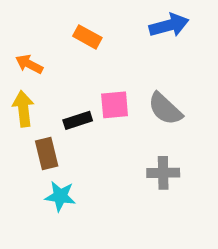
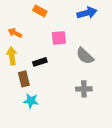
orange rectangle: (87, 37) -> (40, 11), moved
pink square: (115, 105) -> (59, 38), moved

